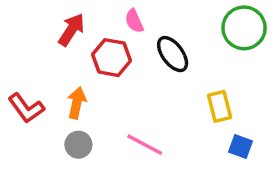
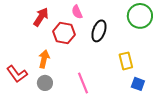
black ellipse: (173, 54) -> (99, 31), turned 55
red L-shape: (26, 108) -> (17, 74), moved
pink line: (145, 145) -> (83, 83), turned 40

